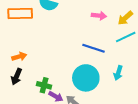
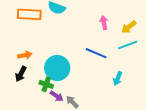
pink arrow: (99, 16) -> (104, 23), turned -112
cyan circle: (86, 78) -> (57, 68), moved

